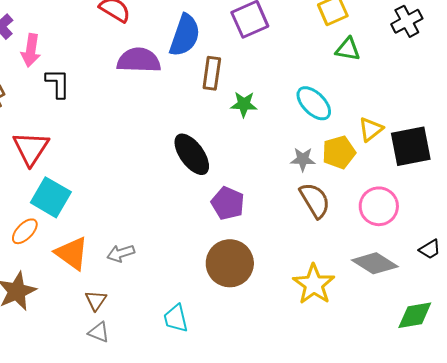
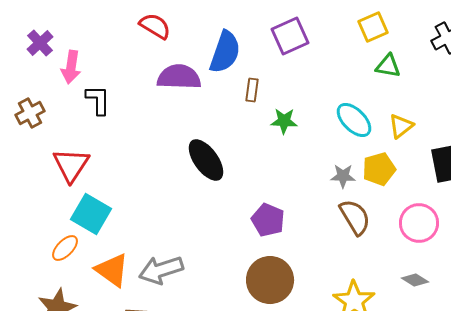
brown rectangle: (212, 73) -> (252, 90), size x0.7
yellow triangle: (371, 129) -> (401, 126), moved
black ellipse: (192, 154) -> (206, 160), moved
gray arrow: (121, 253) -> (161, 270), size x1.6
gray diamond: (375, 263) -> (415, 280), size x0.6

